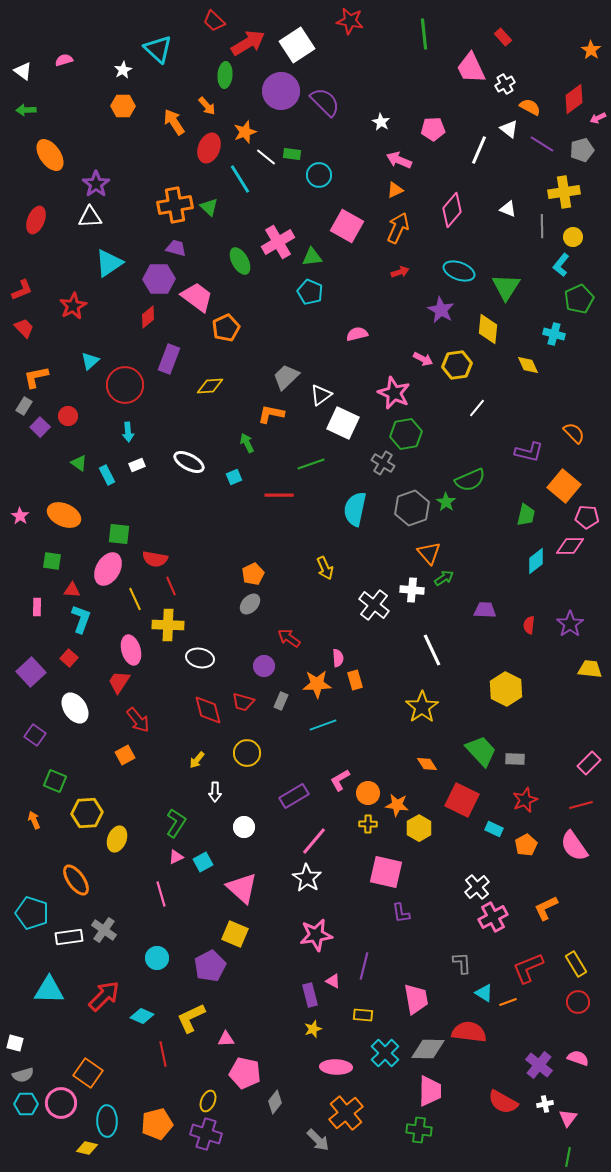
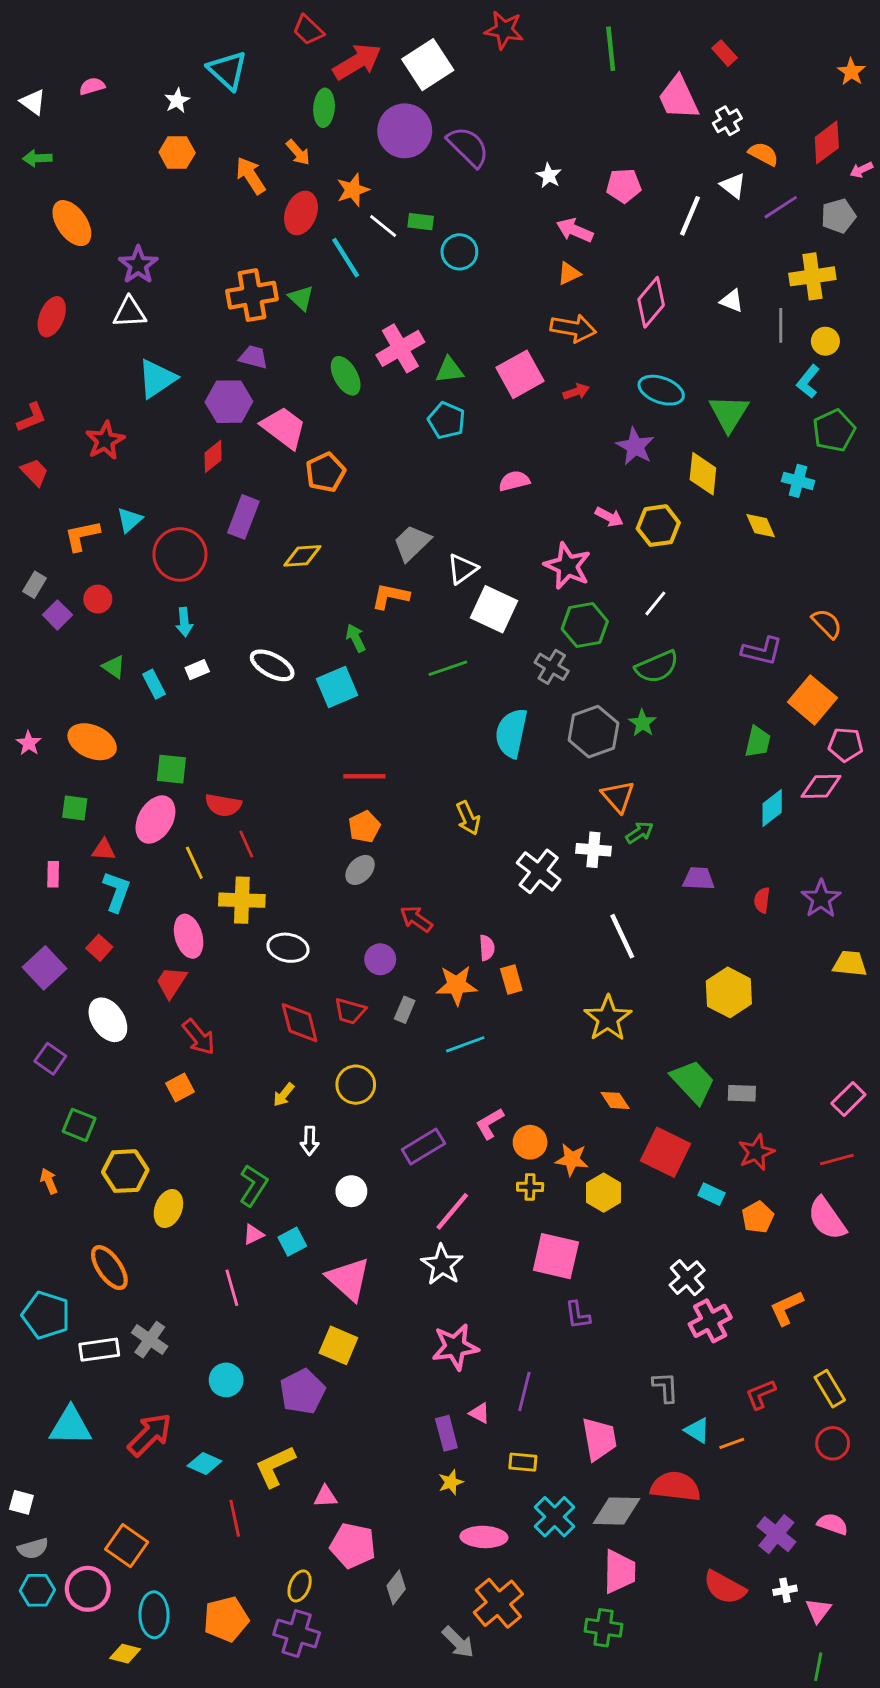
purple line: (542, 144) -> (781, 207), turned -65
pink square: (347, 226) -> (520, 374), moved, turned 32
orange arrow: (398, 228) -> (573, 328), turned 76
orange L-shape: (36, 377) -> (82, 536), moved
white line: (477, 408) -> (655, 603), moved
cyan square: (234, 477) -> (337, 687), size x1.8
green semicircle: (470, 480) -> (657, 667), moved
red line: (279, 495) -> (364, 776), moved
red L-shape: (528, 968) -> (761, 1394), size x0.7

